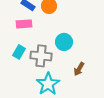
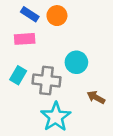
brown arrow: (79, 69) -> (96, 97), turned 88

